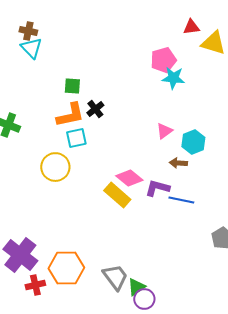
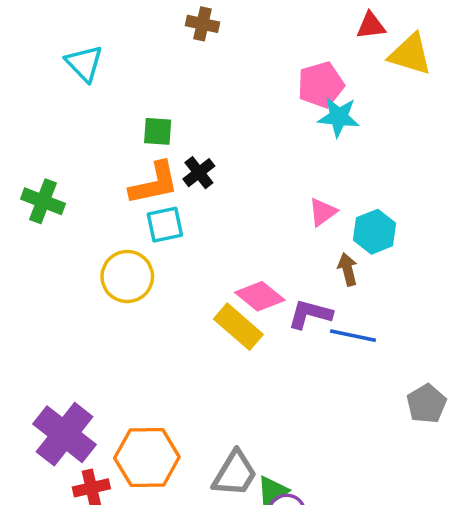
brown cross: (28, 31) -> (202, 24), moved
brown arrow: (178, 163) -> (348, 269), turned 72
gray trapezoid: (115, 277) -> (235, 474), turned 68

